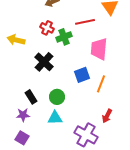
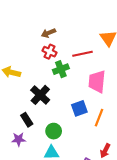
red cross: (47, 28) -> (49, 52), moved
black rectangle: (31, 97) -> (27, 120), moved
purple star: (23, 115) -> (19, 139), moved

